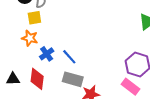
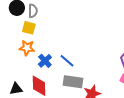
yellow square: (34, 18) -> (29, 28), turned 32

